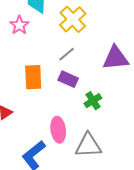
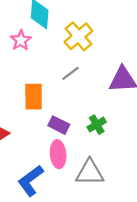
purple rectangle: (68, 79) -> (59, 125), moved

